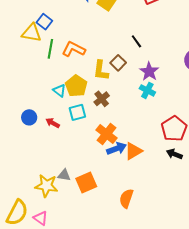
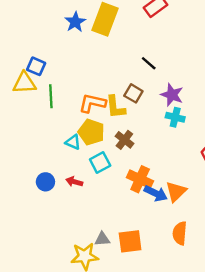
orange L-shape: (74, 49) -> (92, 103), moved
blue arrow: (117, 149) -> (156, 193), turned 60
orange square: (86, 182) -> (130, 241), turned 30
orange semicircle: (126, 198) -> (180, 233), moved

